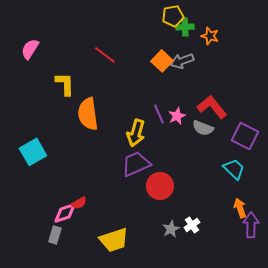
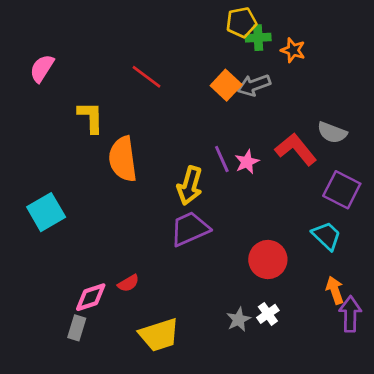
gray semicircle: (203, 128) -> (332, 133), moved
red circle: (160, 186) -> (268, 260), moved
red semicircle: (79, 203) -> (128, 283), moved

